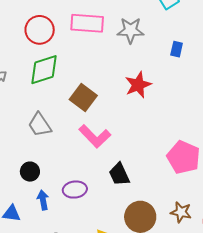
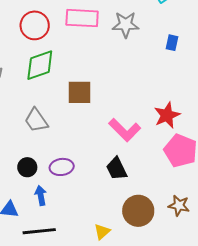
red star: (138, 85) -> (167, 115), moved
brown square: (83, 97) -> (79, 92), turned -36
pink L-shape: (95, 136) -> (125, 130), moved
purple ellipse: (75, 190) -> (62, 167), moved

